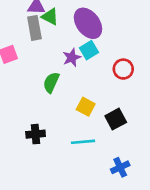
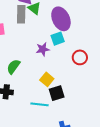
purple star: (72, 57) -> (43, 49), moved
green semicircle: (51, 82) -> (13, 67), moved
black square: (116, 119) -> (57, 93), moved

